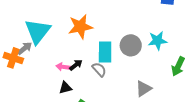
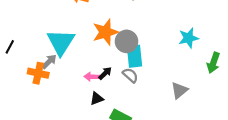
gray circle: (131, 45) -> (127, 41), moved

